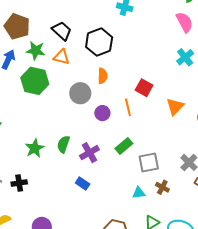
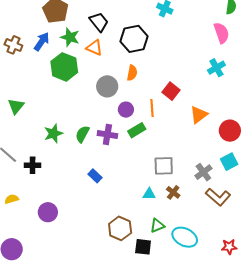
green rectangle: (124, 146) -> (137, 130), moved
purple cross: (89, 153) -> (107, 135), moved, turned 30

